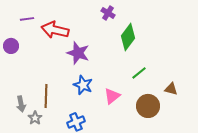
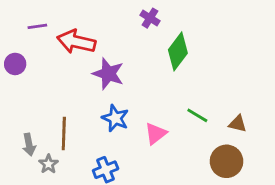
green line: (139, 73) -> (197, 115), moved, turned 70
brown circle: (148, 106) -> (226, 161), moved

